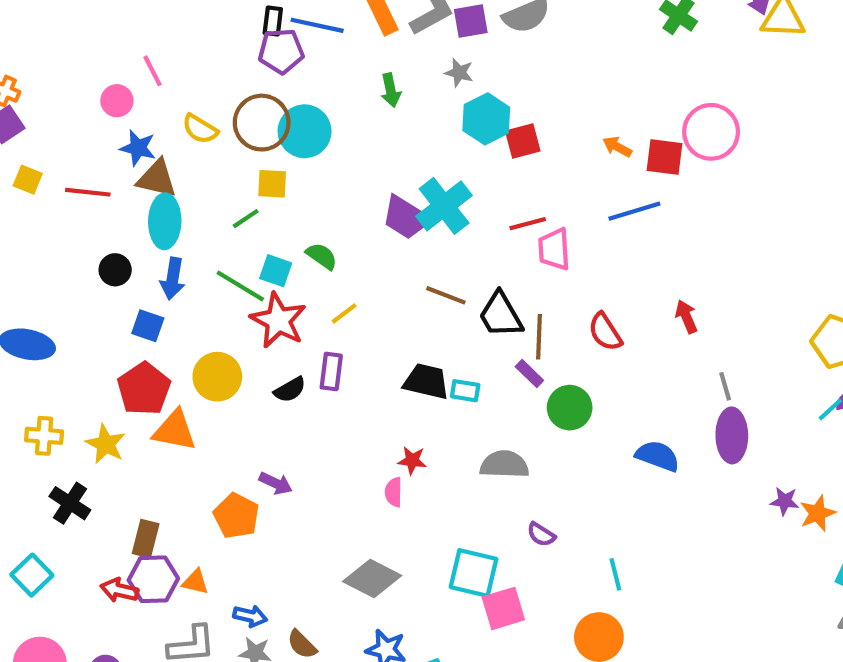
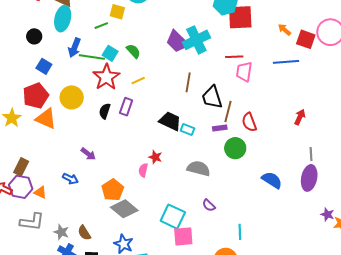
red square: (523, 141) -> (240, 17), size x1.5
blue arrow: (173, 279) -> (74, 48), moved
green line: (240, 286) -> (92, 57), turned -35
brown line: (446, 295) -> (188, 82), turned 66
red arrow: (686, 317) -> (300, 117), turned 35
red semicircle: (605, 332) -> (249, 122), moved
purple rectangle: (529, 374) -> (220, 128), turned -64
black semicircle: (290, 390) -> (105, 111), turned 126
orange pentagon: (236, 516) -> (113, 190), moved
blue arrow: (250, 616) -> (70, 179), moved

